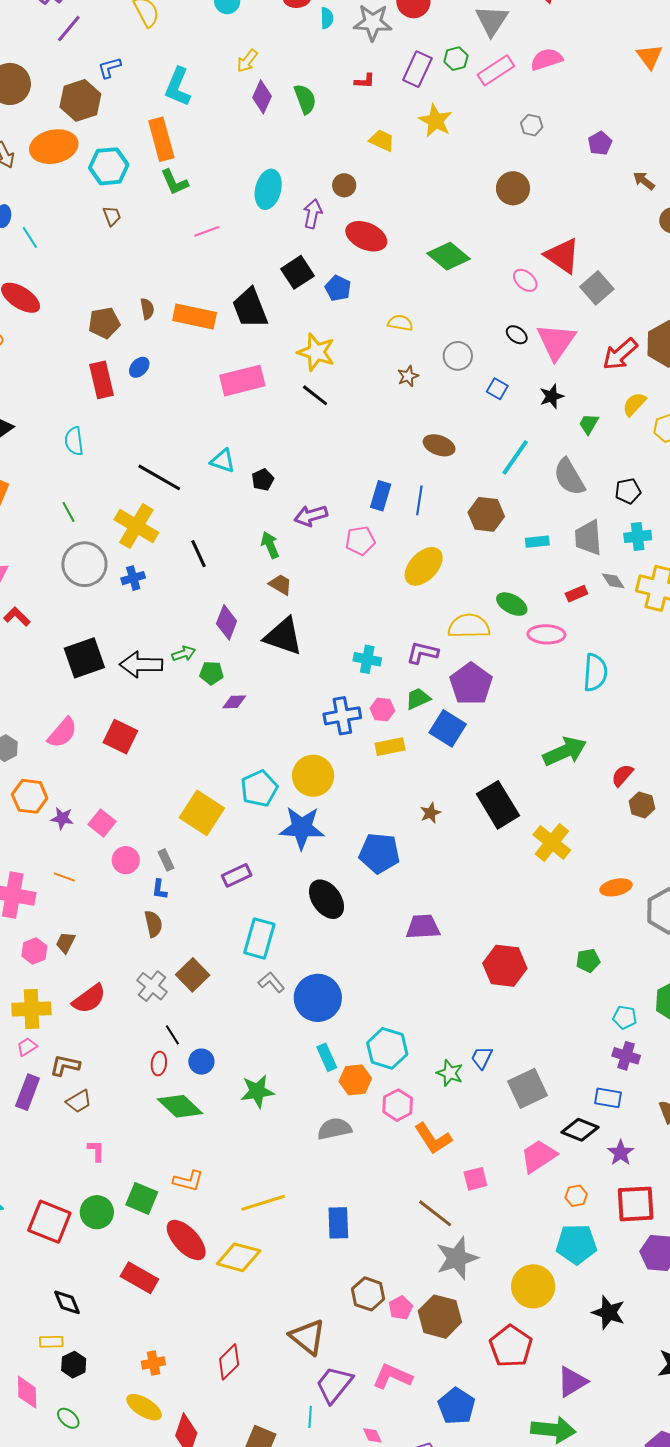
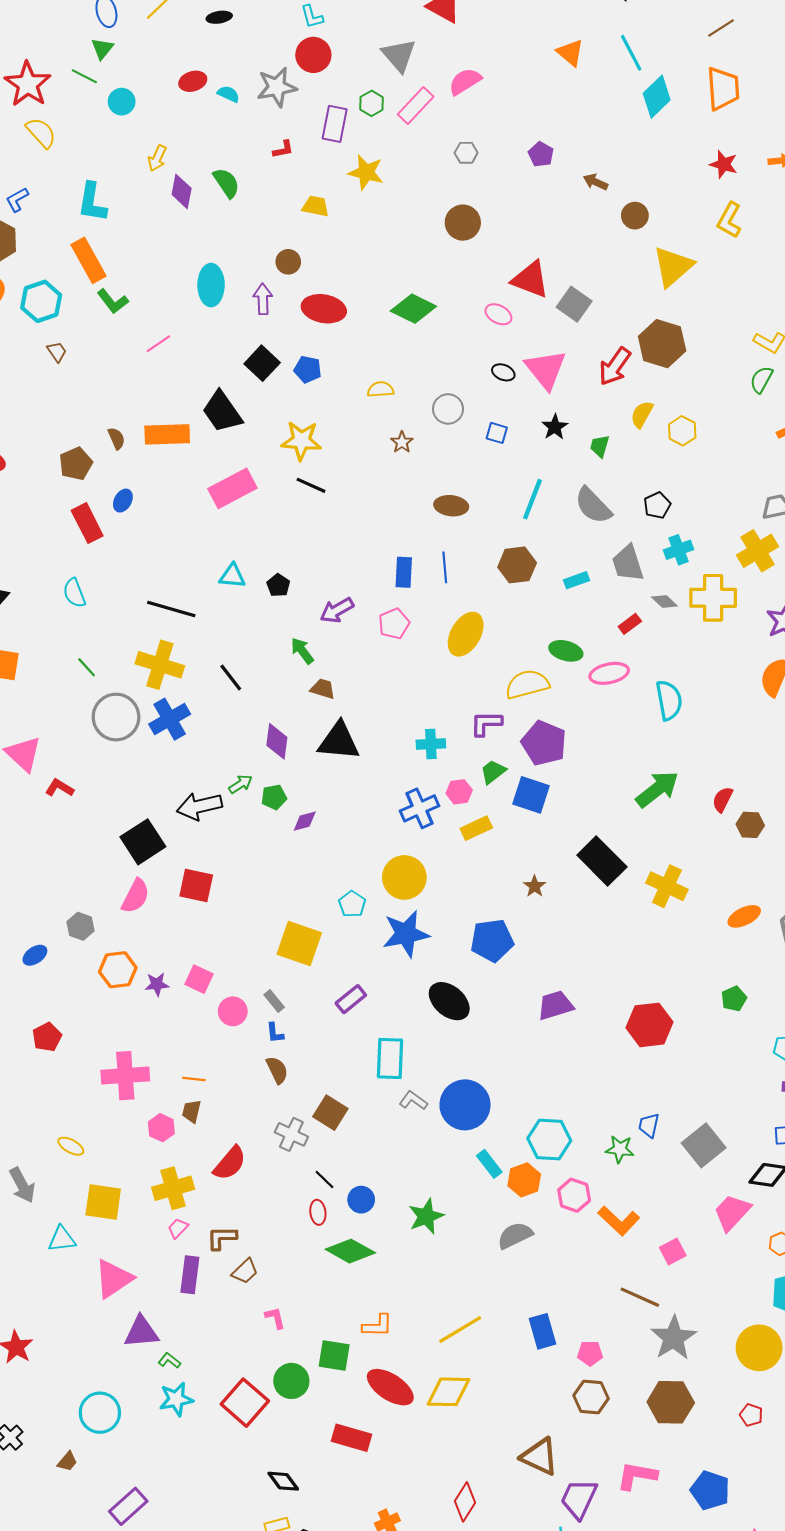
cyan semicircle: (327, 18) -> (228, 94), turned -50
blue cross: (133, 578) -> (170, 719), size x1.6
black square: (84, 658) -> (143, 842), moved
cyan pentagon: (259, 788) -> (352, 904), size x0.7
orange line: (64, 877) -> (194, 1079), moved
red square: (49, 1222) -> (245, 1403), turned 33
pink pentagon: (401, 1308) -> (590, 1353), moved, turned -30
red pentagon: (511, 1346) -> (751, 1415), size x0.5

